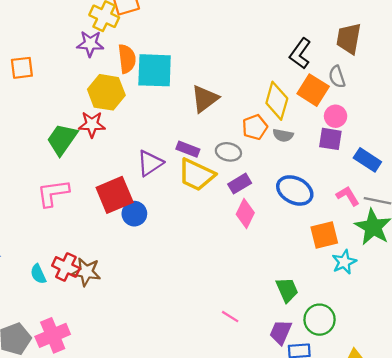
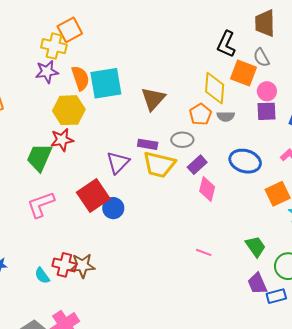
pink line: (230, 317) -> (204, 252), moved
purple trapezoid: (281, 332) -> (257, 284), turned -35

